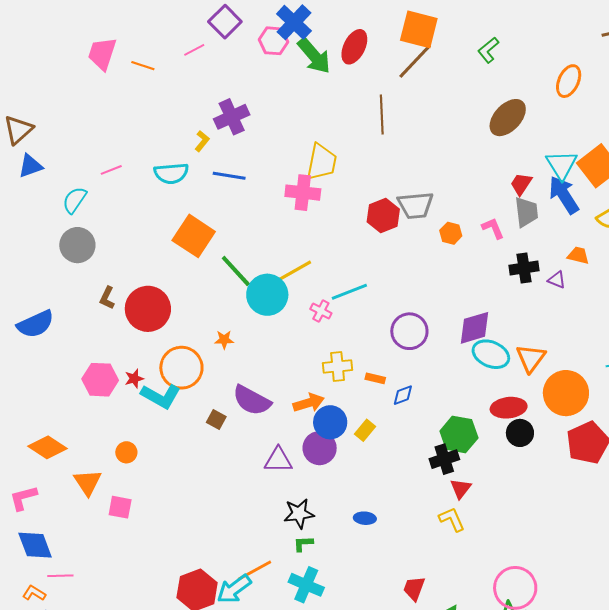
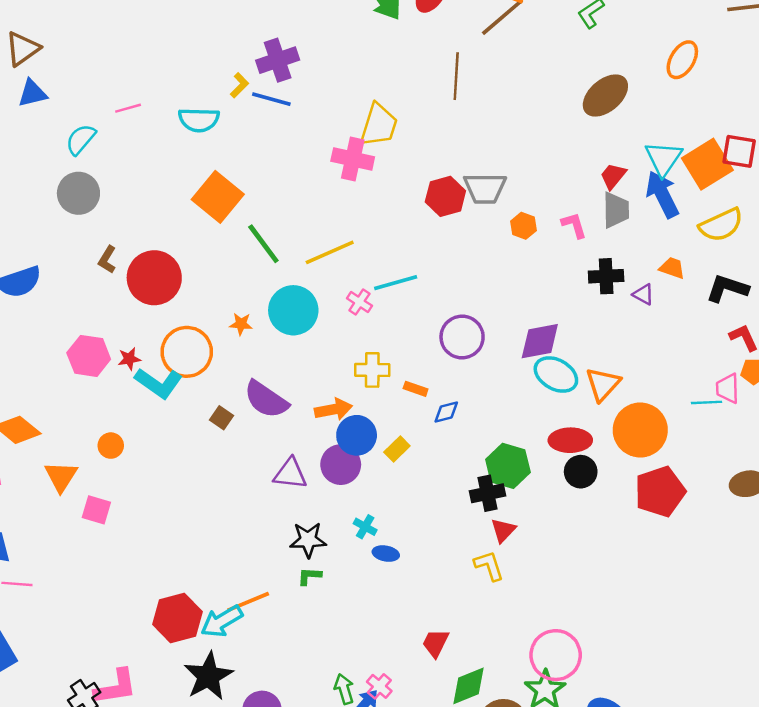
blue line: (229, 176) -> (271, 99), moved
cyan circle: (267, 295) -> (293, 310), moved
cyan cross: (306, 585) -> (365, 527), moved, size x0.6

